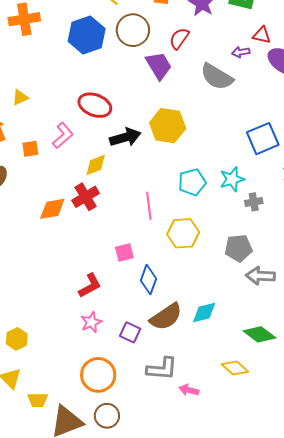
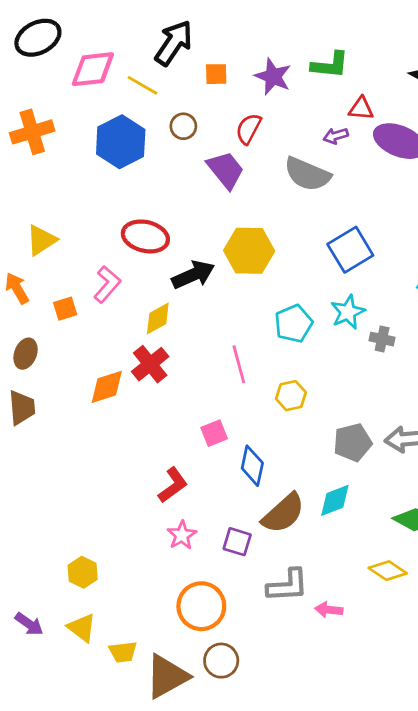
brown circle: (133, 30) -> (183, 126), size x0.6
yellow triangle: (20, 98) -> (41, 240), size x1.4
blue square: (263, 139) -> (350, 250), moved
gray cross: (254, 202) -> (382, 339), turned 30
yellow hexagon: (183, 233) -> (291, 396), size x0.7
gray pentagon: (238, 248) -> (353, 442), moved

